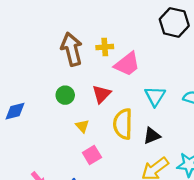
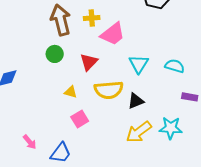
green circle: (65, 95) -> (55, 54), moved
yellow semicircle: (123, 124) -> (109, 90), turned -96
yellow triangle: (82, 126) -> (71, 92), turned -32

